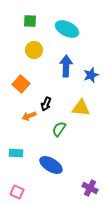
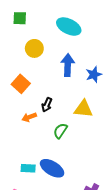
green square: (30, 21) -> (20, 18), moved
cyan rectangle: (16, 153) -> (28, 168), moved

